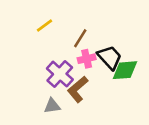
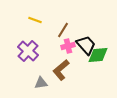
yellow line: (44, 25) -> (35, 20), turned 56
purple cross: (60, 74) -> (28, 51), moved

